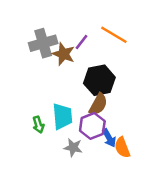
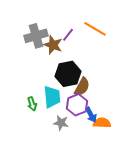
black hexagon: (99, 80) -> (68, 74), moved
orange semicircle: (122, 147) -> (102, 123), turned 114

